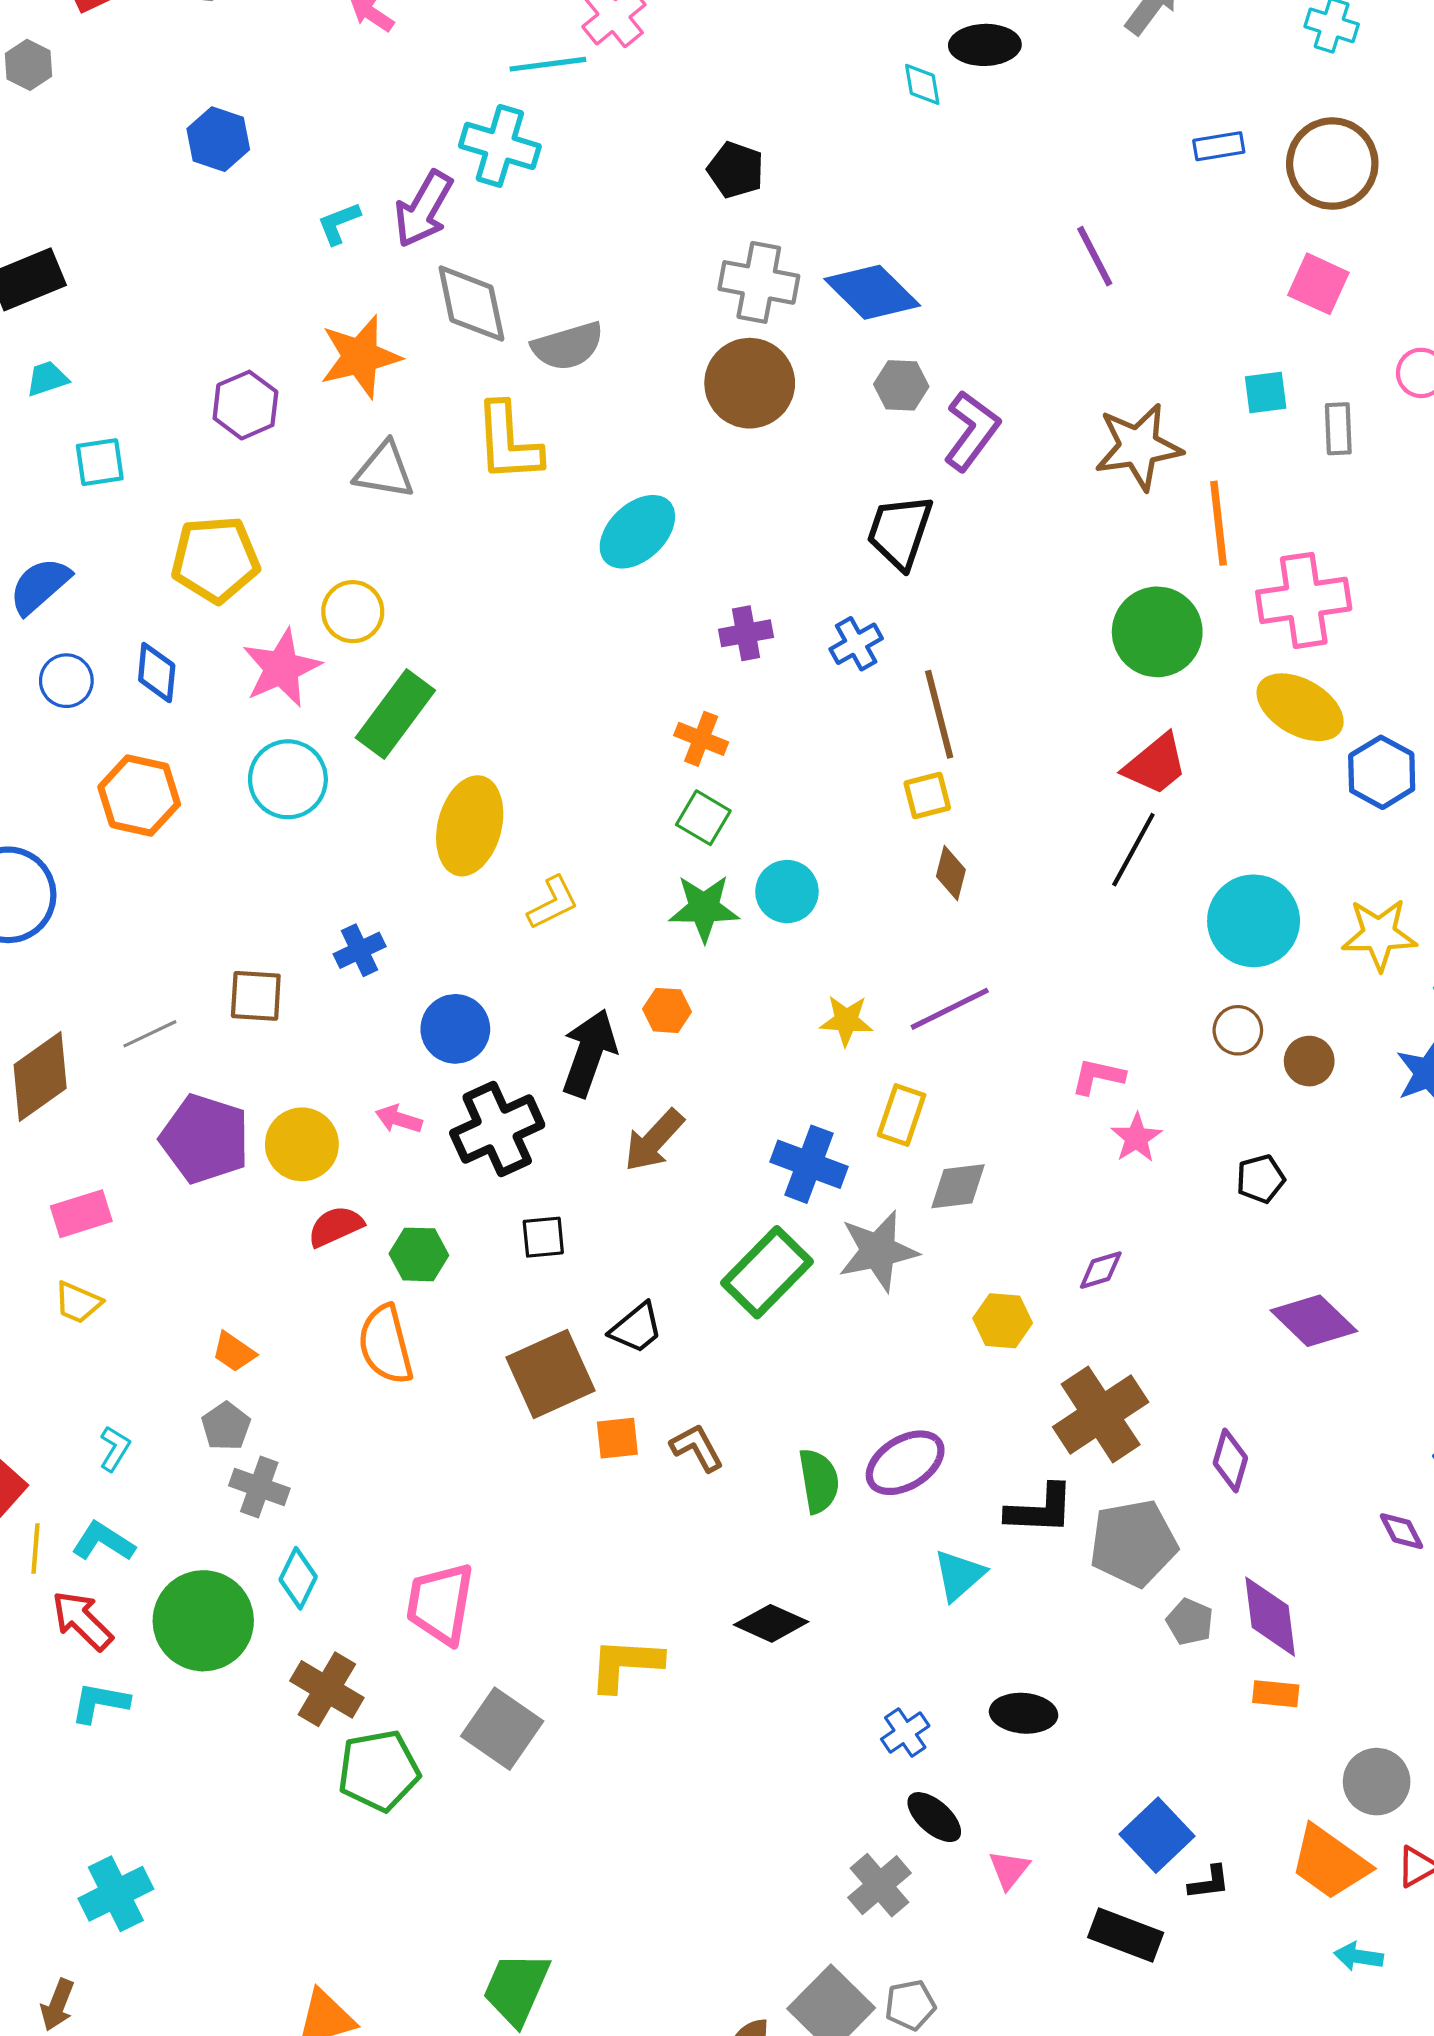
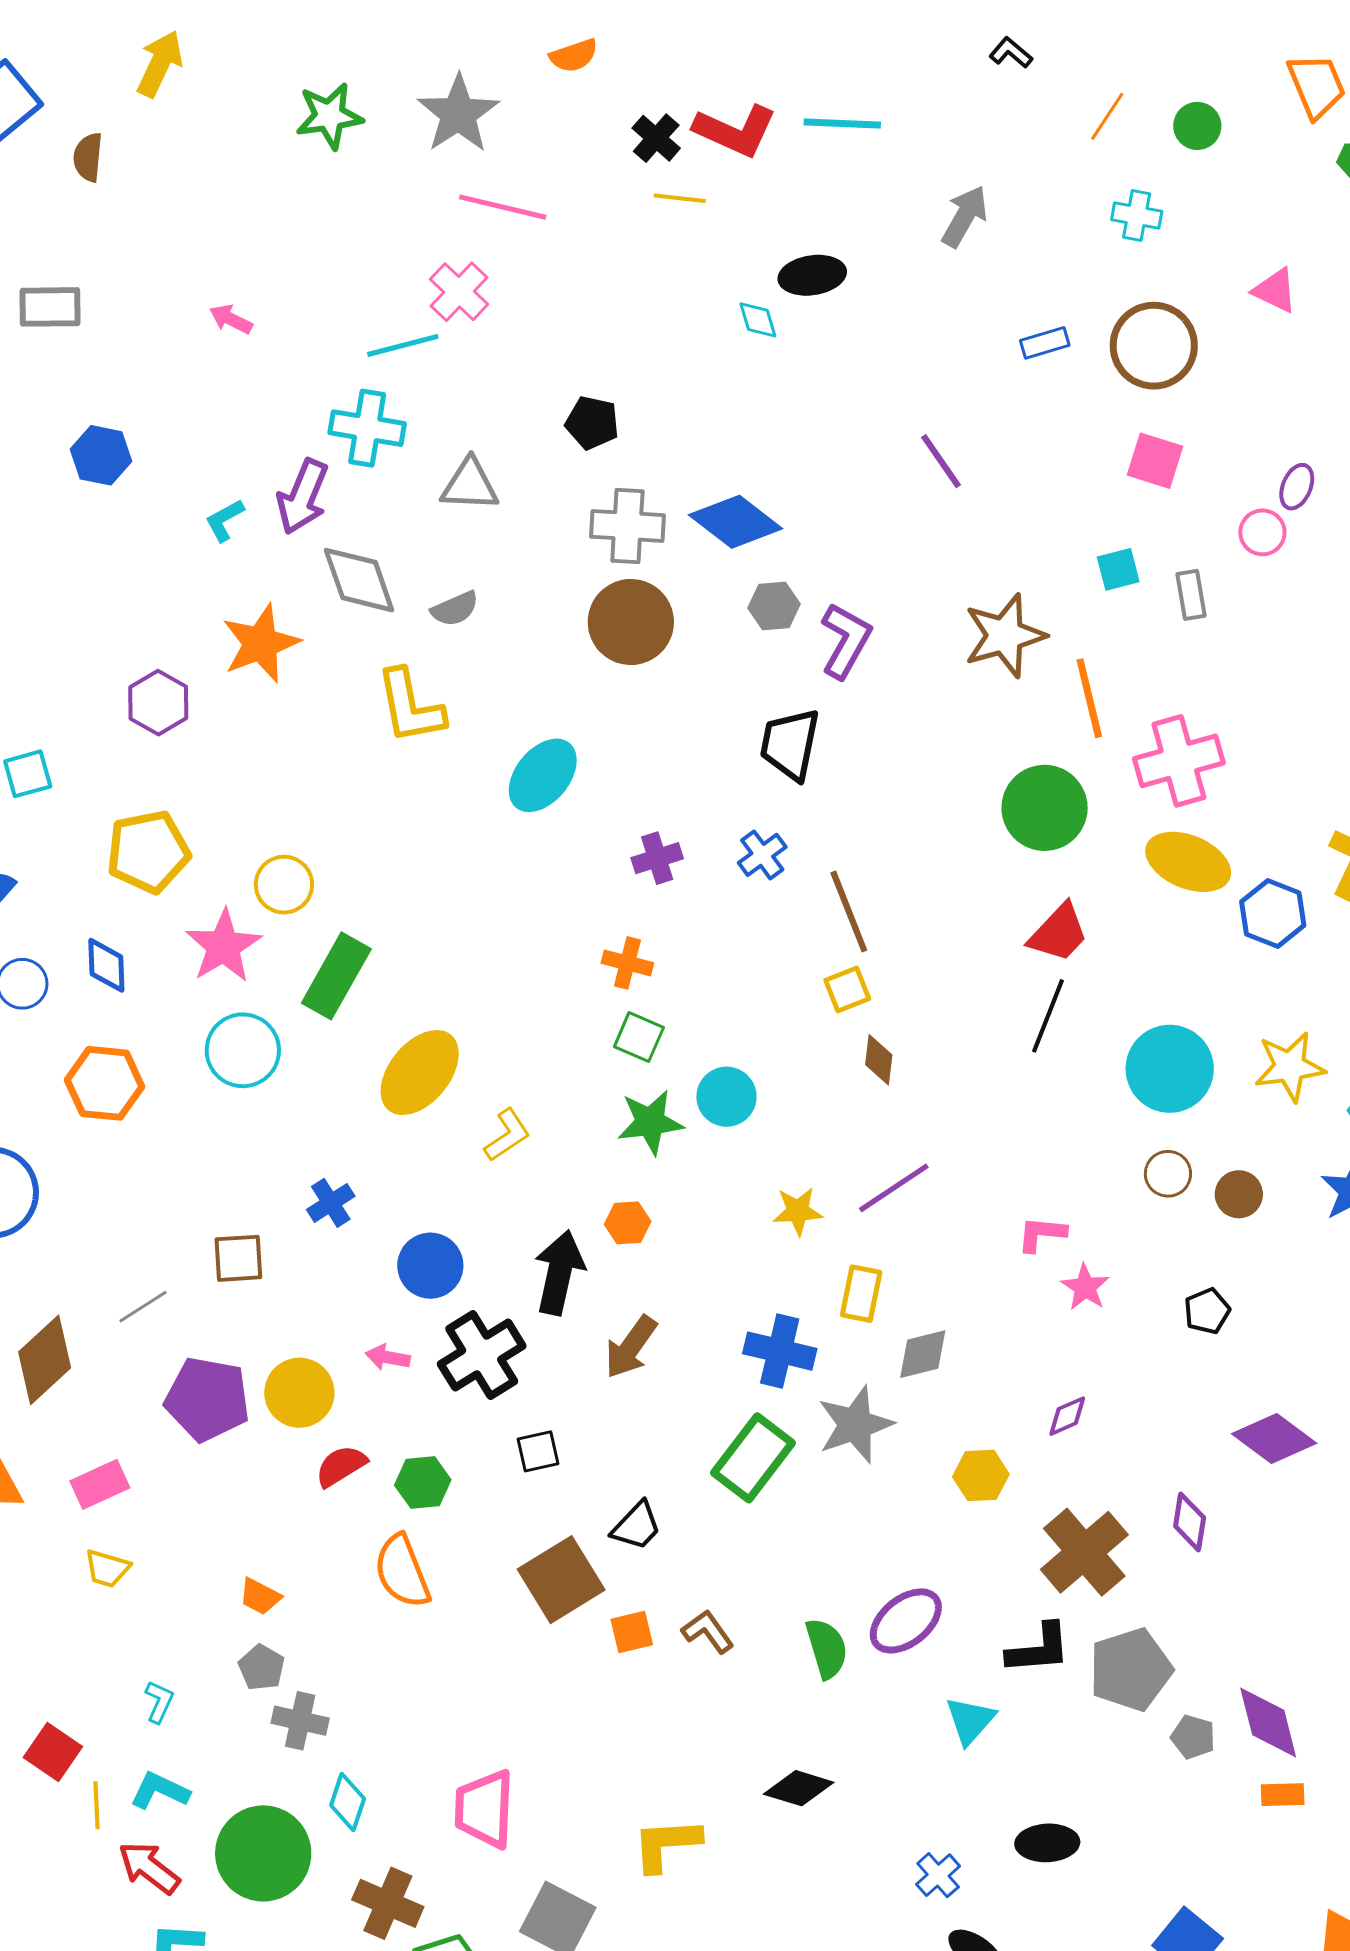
gray semicircle: (568, 346) -> (455, 609), size x0.7
gray triangle: (384, 470) -> (470, 485), moved
yellow ellipse: (470, 826) -> (420, 1073), turned 32
purple diamond: (1230, 1460) -> (1190, 1522), moved

